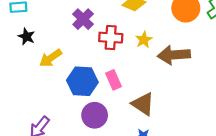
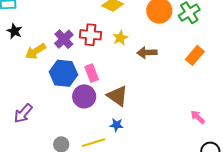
purple cross: (83, 19) -> (64, 39), moved
brown arrow: (174, 55) -> (147, 53), size x0.7
purple circle: (95, 115) -> (84, 96), moved

